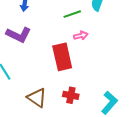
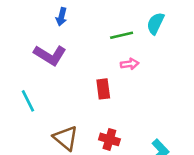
red rectangle: (62, 57) -> (103, 89), size x0.6

